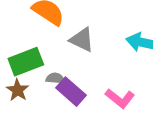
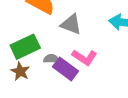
pink L-shape: (120, 98) -> (85, 57), moved

